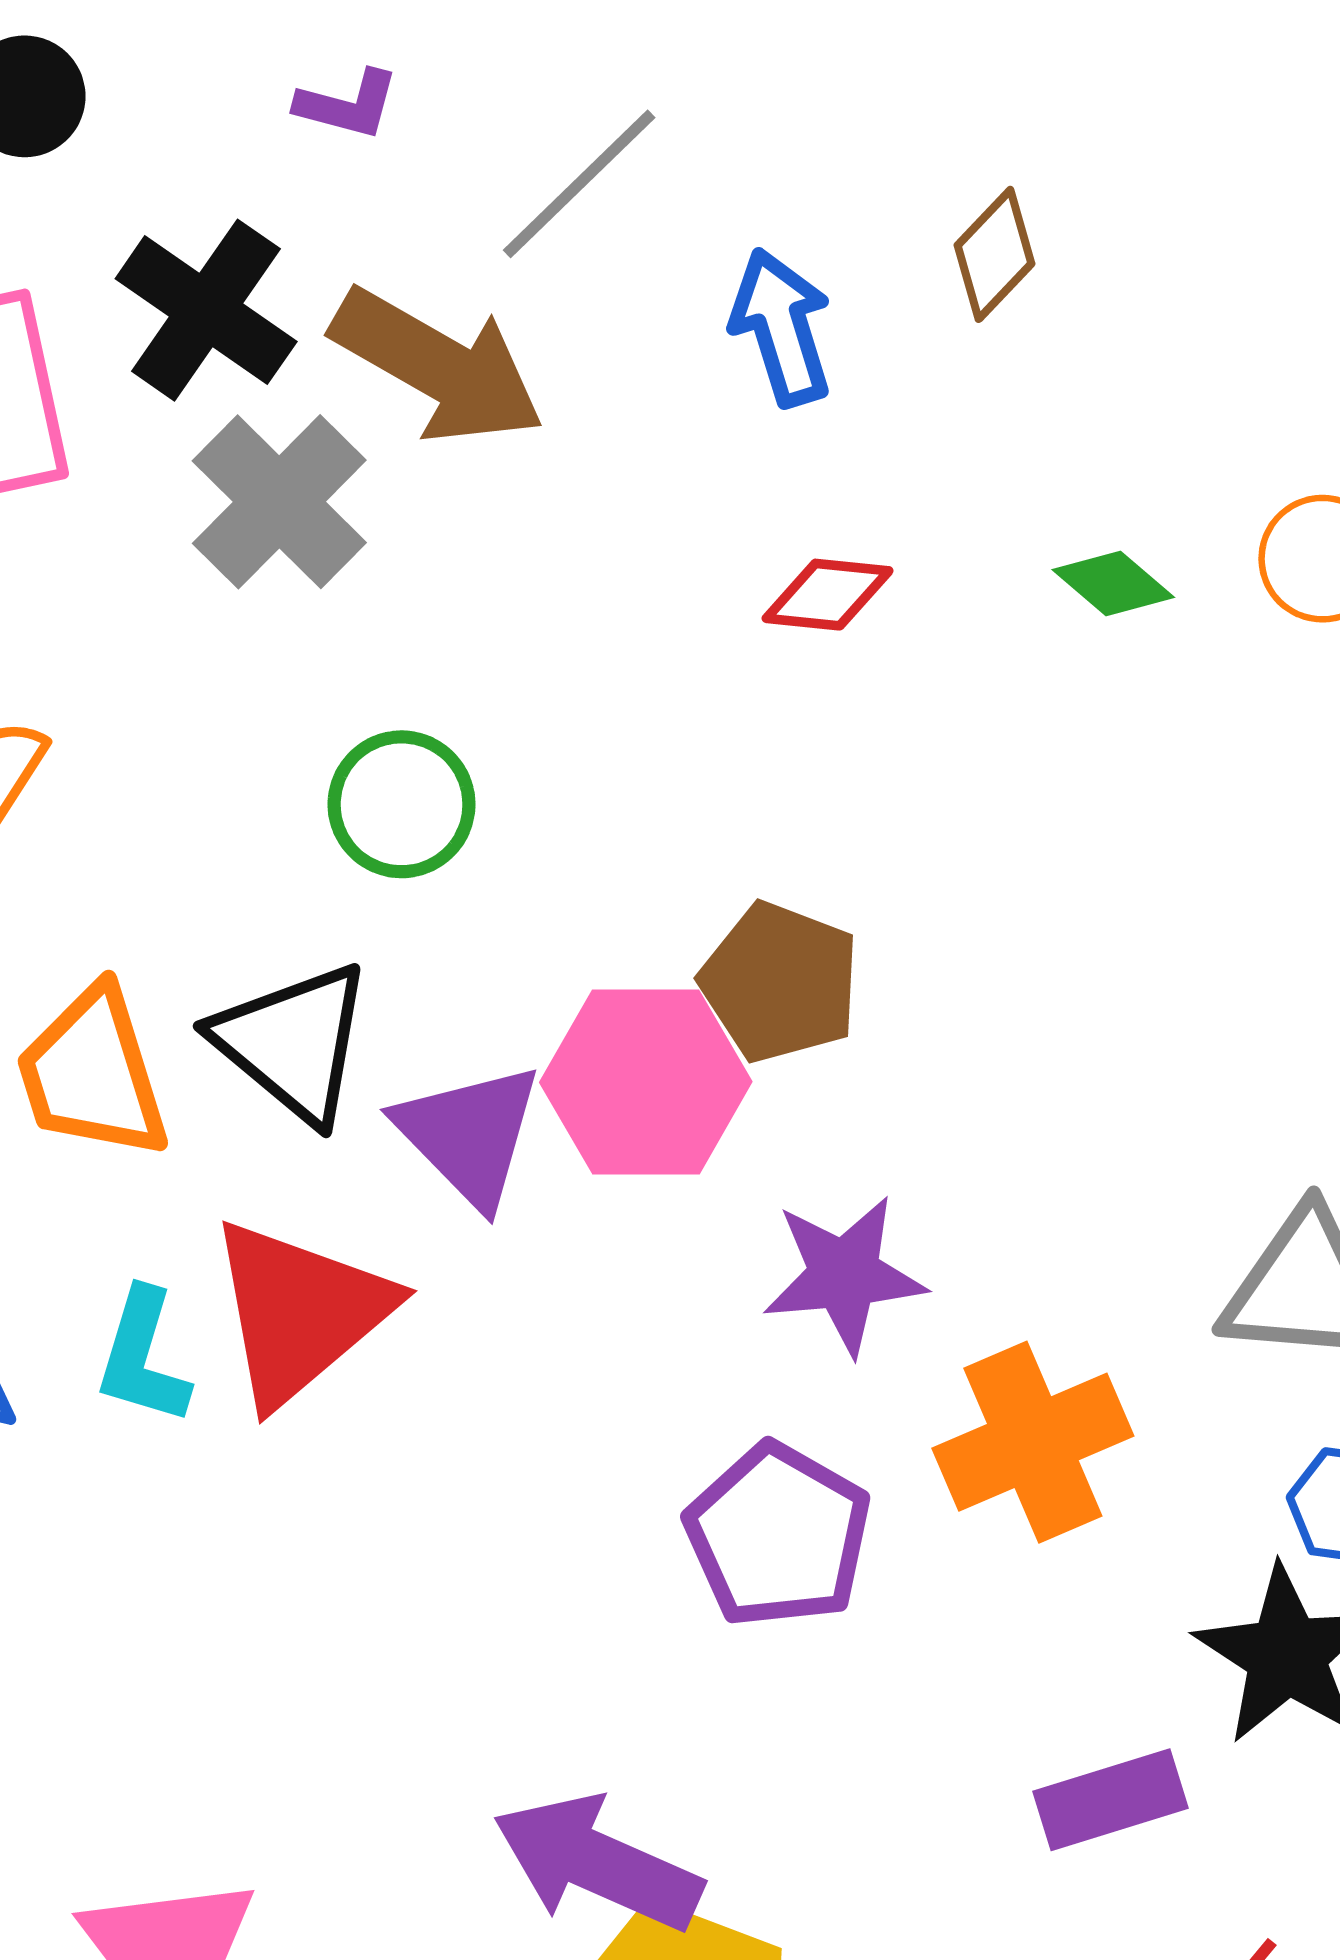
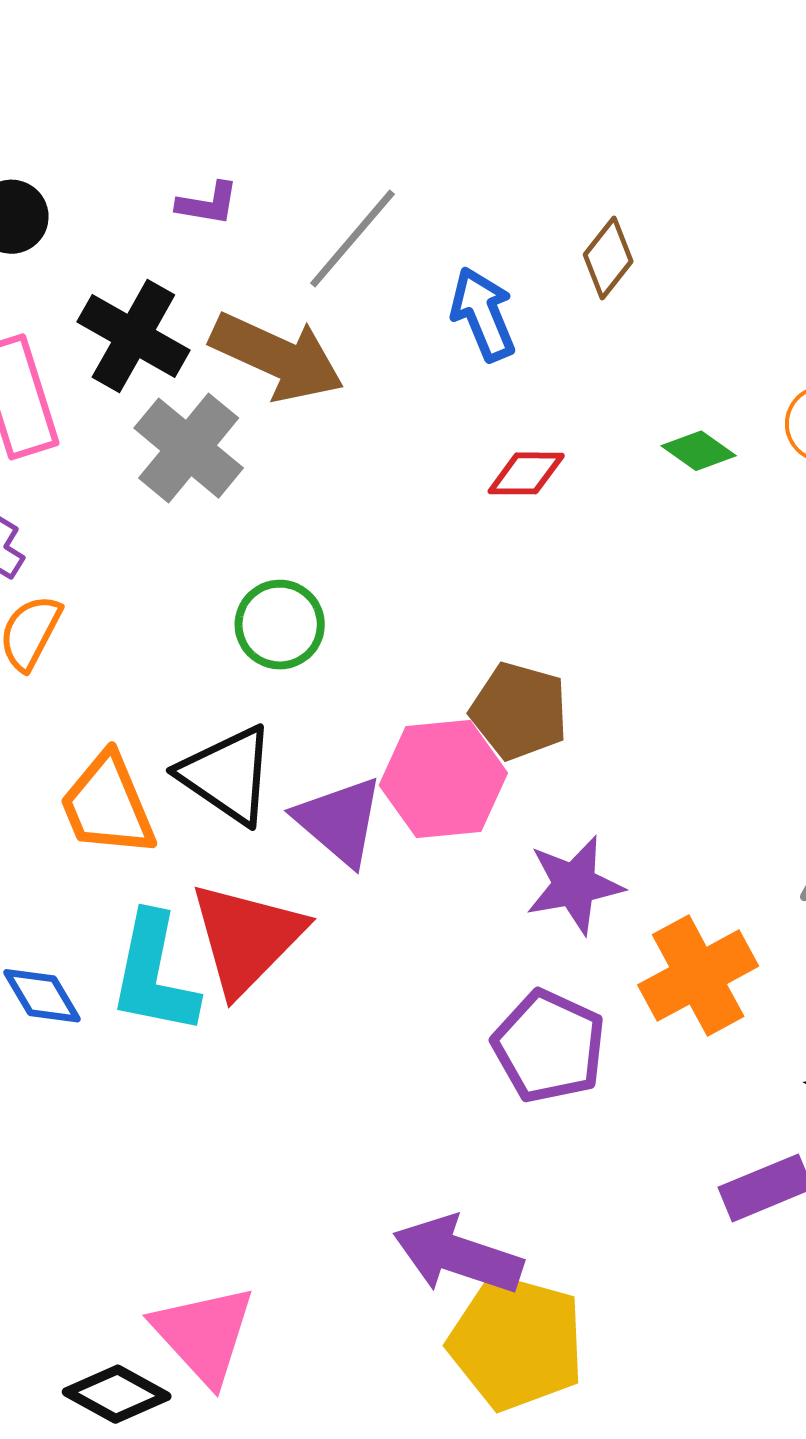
cyan L-shape: (143, 1357) -> (154, 974), size x1.5

